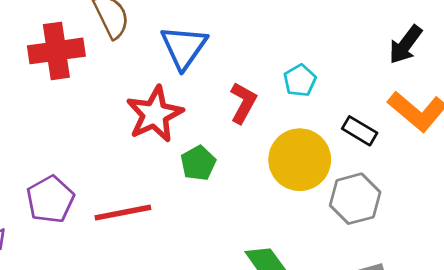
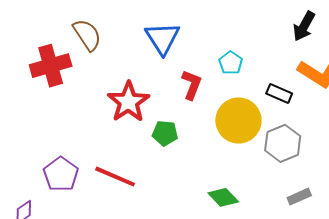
blue triangle: (184, 47) -> (162, 38), moved
green pentagon: (198, 163) -> (165, 133), turned -30
red line: (123, 213) -> (115, 177), turned 42

